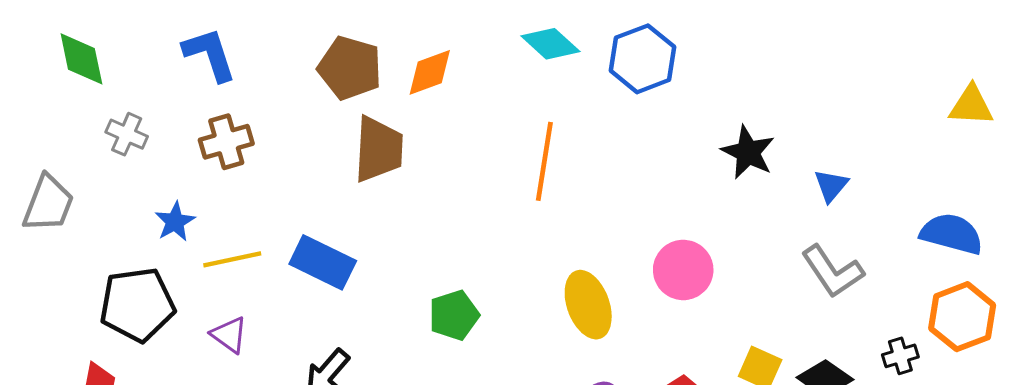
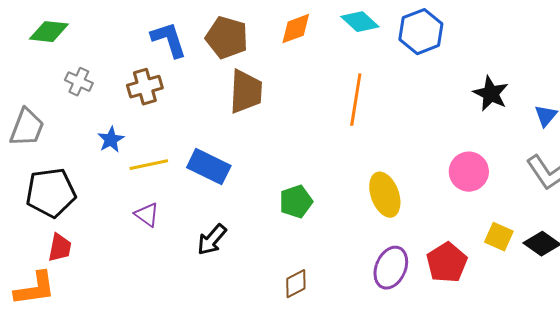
blue L-shape: (210, 54) -> (169, 40), moved
green diamond: (81, 59) -> (49, 32), turned -72
orange diamond: (430, 72) -> (296, 29), moved
pink circle: (683, 270) -> (469, 172), moved
black pentagon: (137, 305) -> (51, 193), moved

